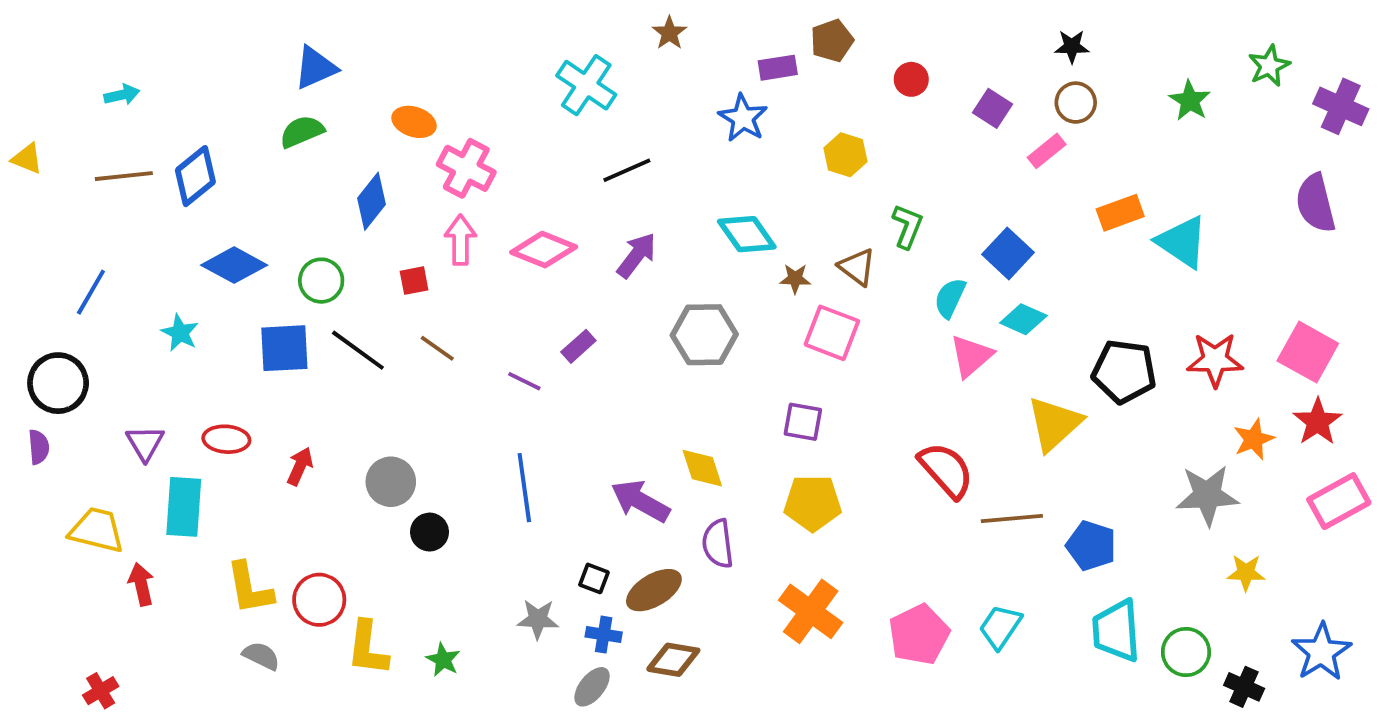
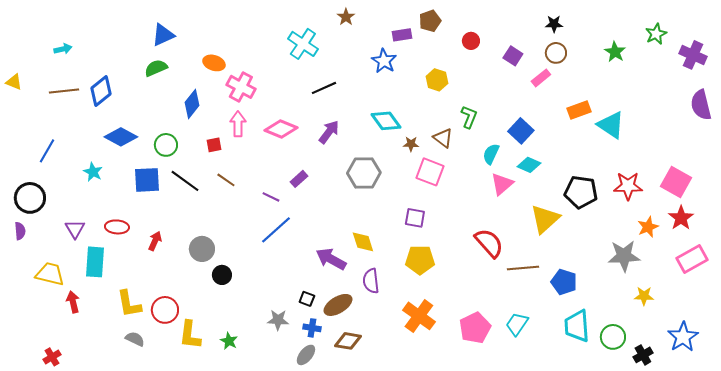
purple semicircle: (1316, 203) -> (701, 105), moved
blue line: (524, 488) -> (276, 230), moved, turned 56
black cross: (1244, 687) -> (643, 355), turned 36

